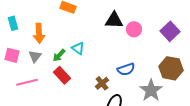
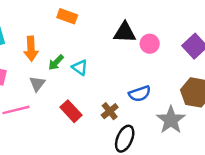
green arrow: (59, 55) -> (56, 62), moved
gray triangle: (35, 56) -> (37, 84), moved
red rectangle: (62, 75) -> (71, 111), moved

